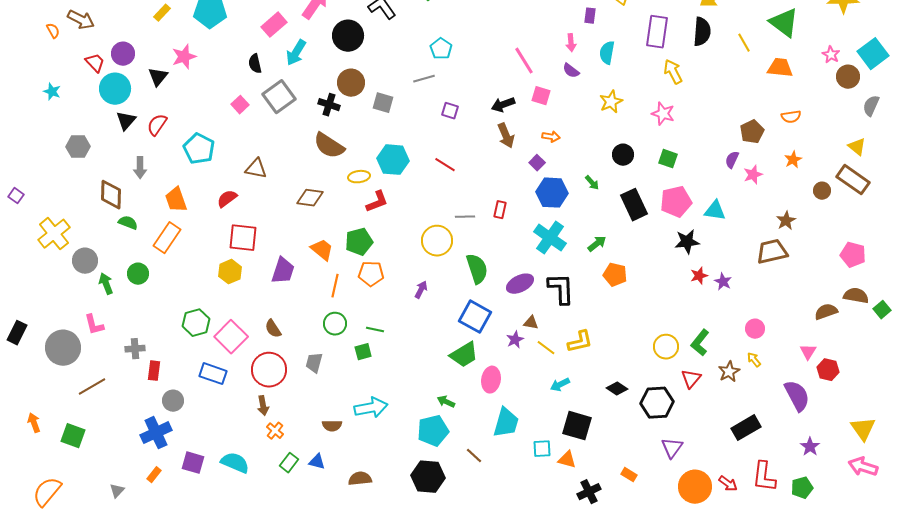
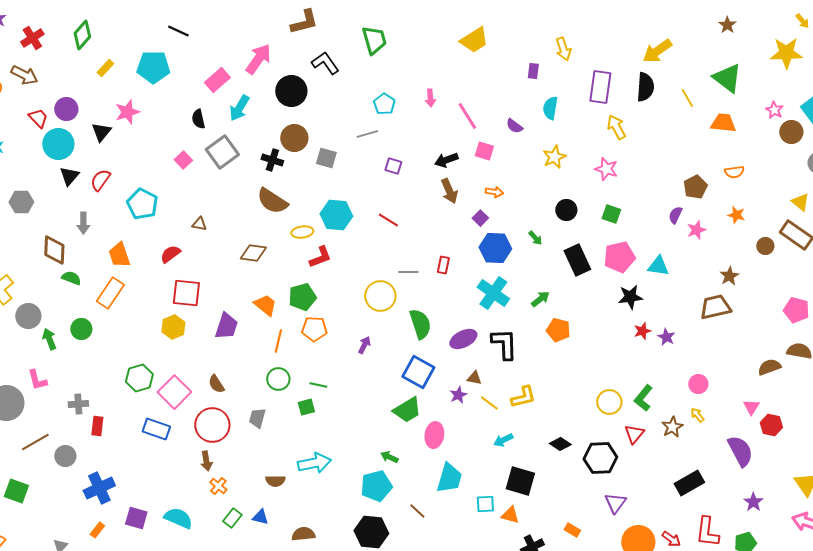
pink arrow: (571, 43) -> (430, 98), moved
orange star: (793, 160) -> (736, 215), turned -30
brown triangle: (256, 169) -> (199, 224), size x0.7
gray circle: (173, 401) -> (65, 456), moved

